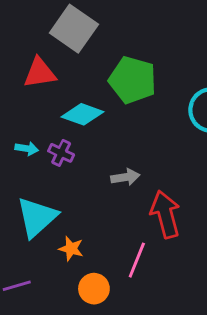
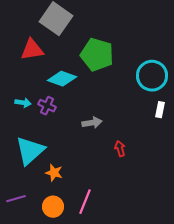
red arrow: (165, 214) -> (120, 149), size x0.5
pink line: (137, 260) -> (85, 202), moved
orange circle: (94, 289) -> (53, 207), moved

